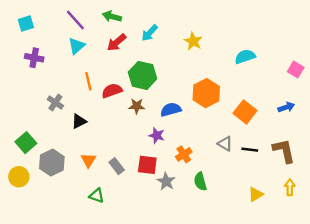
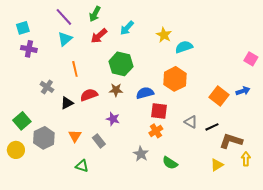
green arrow: (112, 16) -> (95, 14), turned -77
cyan square: (26, 24) -> (23, 28), moved
cyan semicircle: (245, 57) -> (184, 47), moved
red semicircle: (112, 91) -> (89, 95), moved
orange square: (245, 112) -> (219, 96), moved
purple star: (157, 135) -> (113, 119), moved
black line: (250, 150) -> (212, 127), turned -32
brown L-shape: (284, 151) -> (231, 141), moved, turned -60
red square: (147, 165) -> (159, 111), moved
green semicircle: (200, 181) -> (170, 163), moved, turned -42

